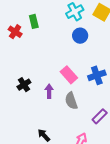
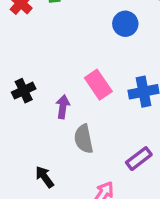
gray semicircle: (71, 101) -> (84, 139), moved

